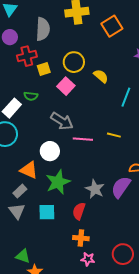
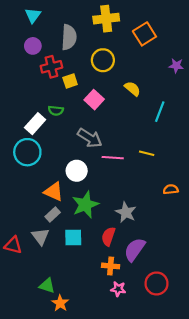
yellow circle: (74, 62) -> (103, 60), moved
purple semicircle: (121, 187) -> (135, 250), moved
gray rectangle: (20, 191) -> (53, 215), moved

